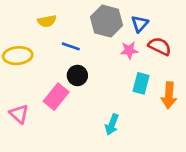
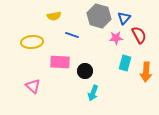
red semicircle: (160, 46) -> (139, 35), turned 36
black circle: (77, 75) -> (85, 71), moved
pink rectangle: (56, 97) -> (60, 62), moved, turned 54
cyan arrow: (112, 125) -> (93, 93), moved

